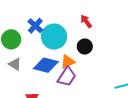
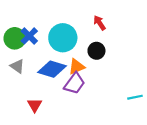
blue cross: (35, 26) -> (29, 36), moved

